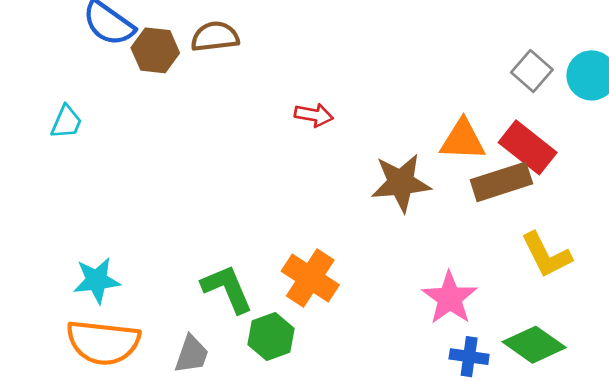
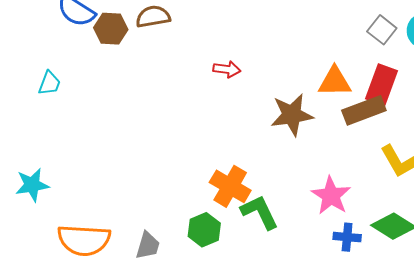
red rectangle: (528, 147) -> (382, 85), turned 75
cyan star: (97, 280) -> (32, 185), moved
green L-shape: (227, 289) -> (260, 212), moved

